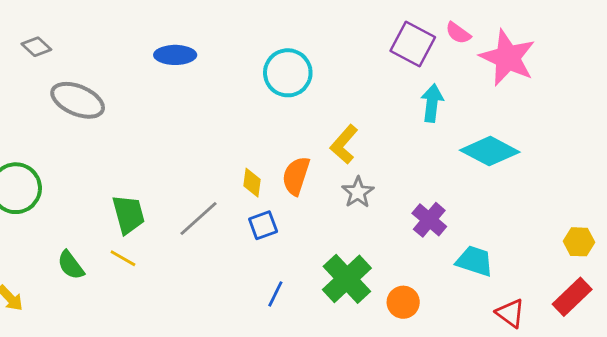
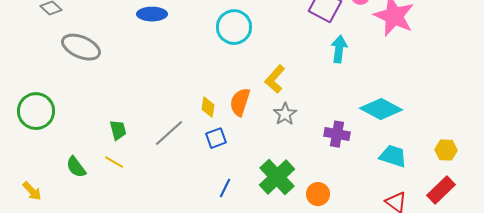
cyan diamond: (490, 151) -> (381, 109), moved
green trapezoid: (128, 214) -> (118, 130), size x0.7
purple cross: (429, 220) -> (337, 134), turned -30
cyan trapezoid: (475, 261) -> (393, 156), moved

